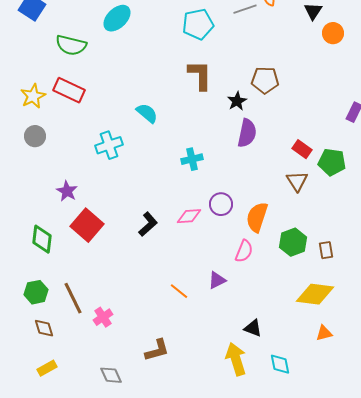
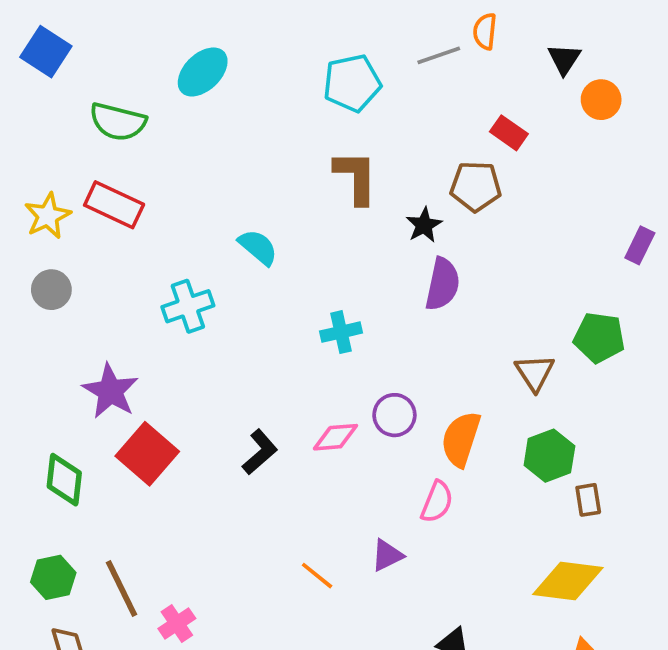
red rectangle: (302, 149) -> (509, 133), moved
purple star: (67, 191) -> (110, 391), size x1.4
green hexagon: (293, 242) -> (549, 456), moved

